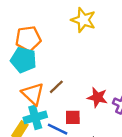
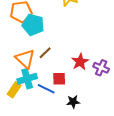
cyan pentagon: (23, 60) -> (33, 25), moved
red star: (97, 97) -> (80, 62), turned 30

